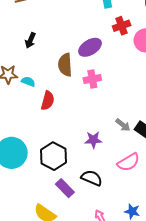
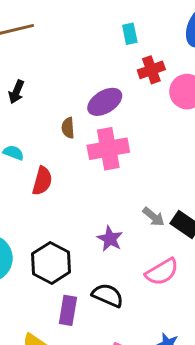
brown semicircle: (65, 65) -> (68, 128), size x0.6
pink cross: (92, 79) -> (108, 149), size x1.5
purple star: (93, 140) -> (110, 239), turned 30
purple rectangle: (65, 188) -> (68, 310), turned 54

